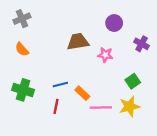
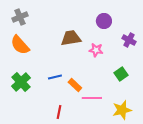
orange semicircle: (22, 49) -> (20, 45), size x1.5
green cross: (23, 90) -> (21, 82), turned 30
red line: (56, 106) -> (59, 112), moved
yellow star: (129, 106) -> (122, 110), moved

